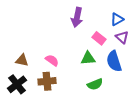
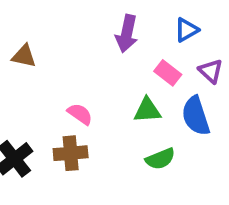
blue triangle: (117, 19) -> (186, 30), moved
brown triangle: (22, 60) -> (24, 56), moved

